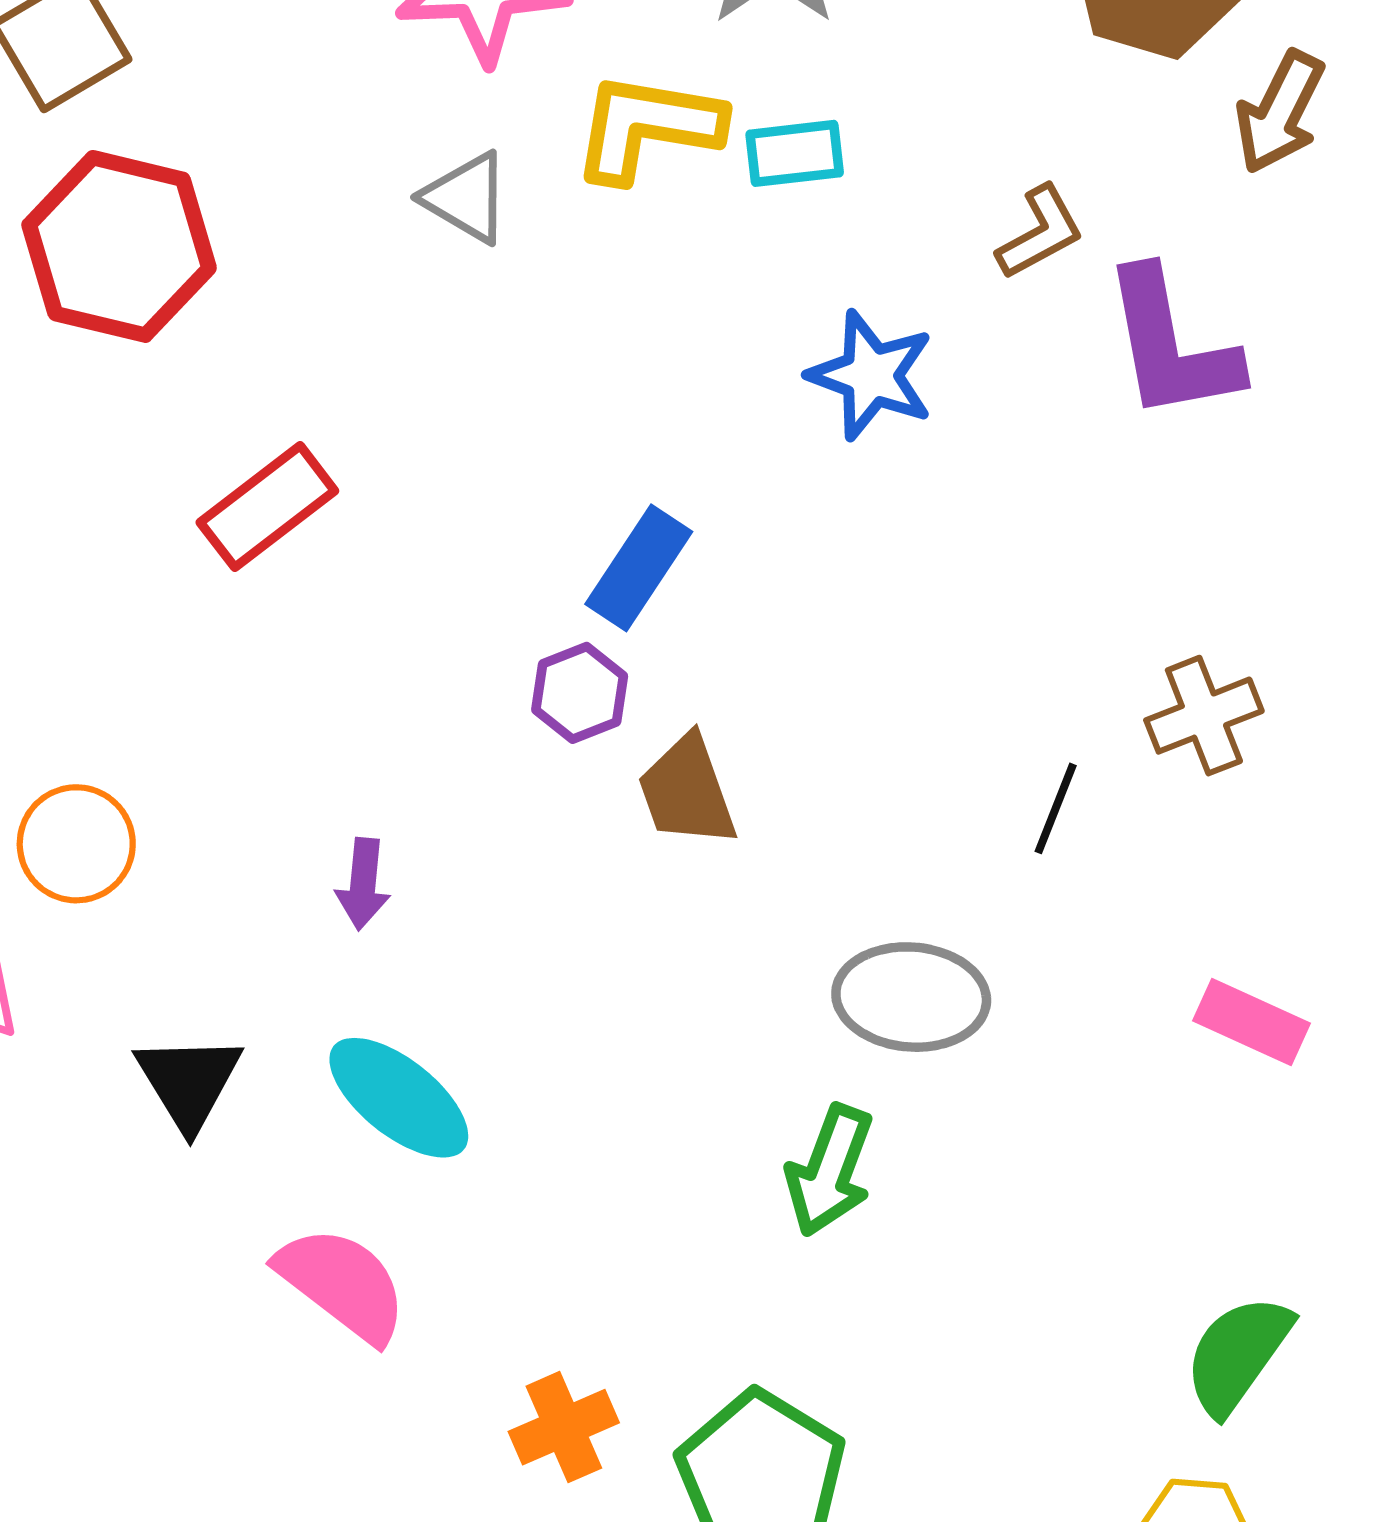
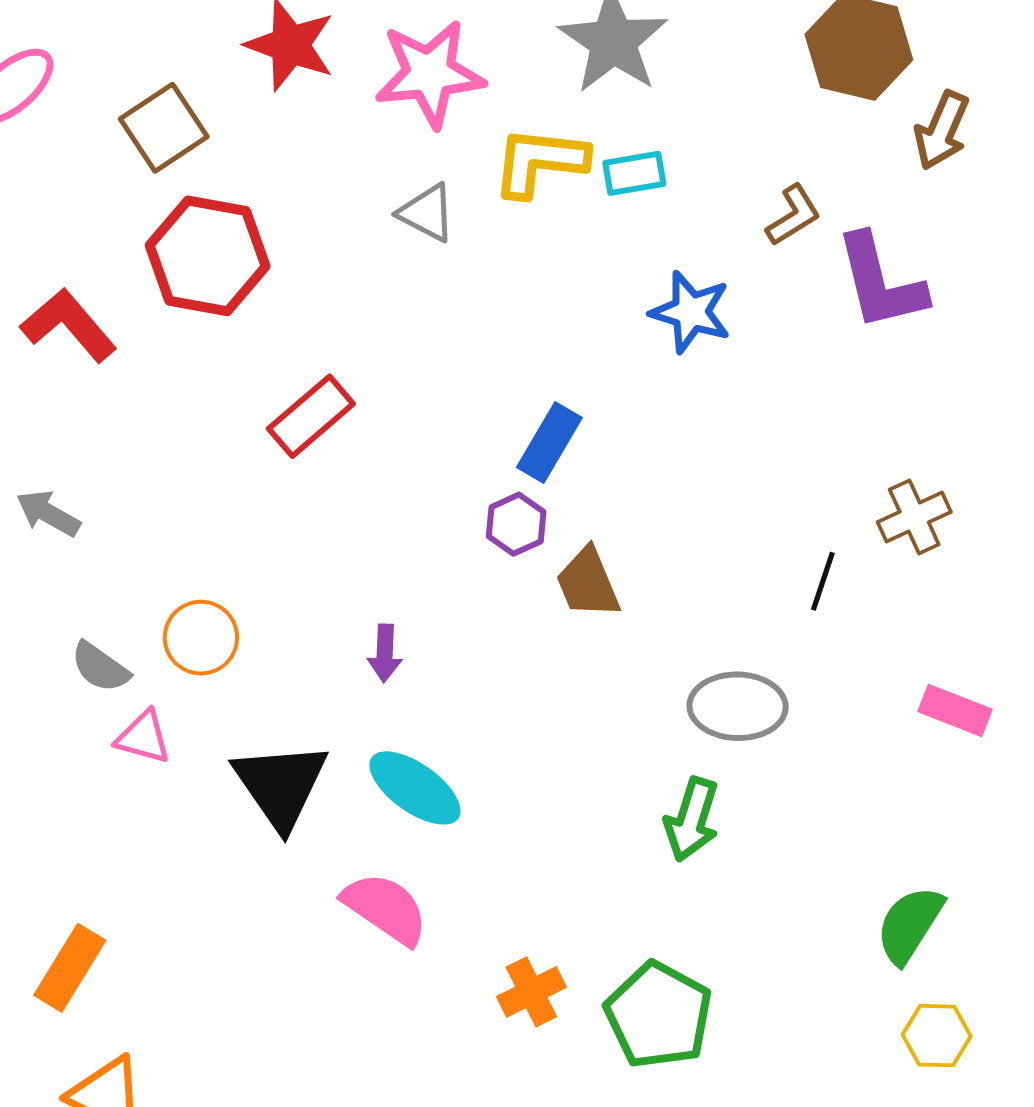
black triangle: (189, 1082) -> (281, 785), size x1.4
green semicircle: (1238, 1355) -> (910, 925), moved

